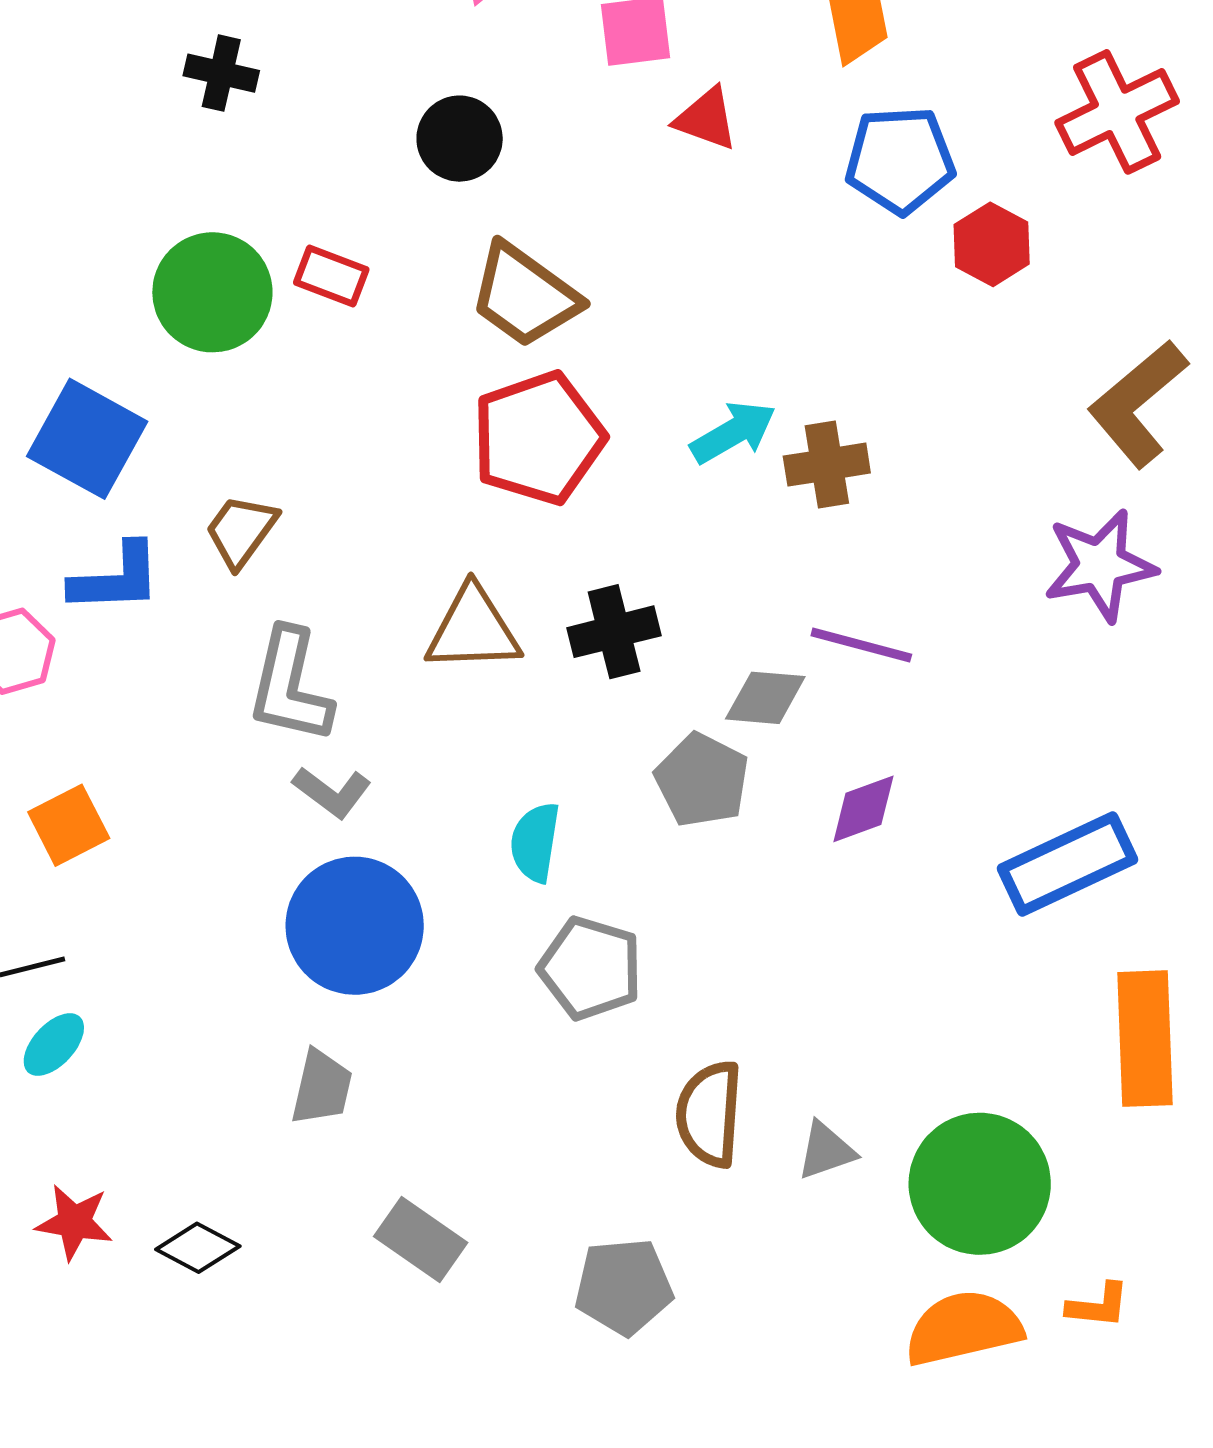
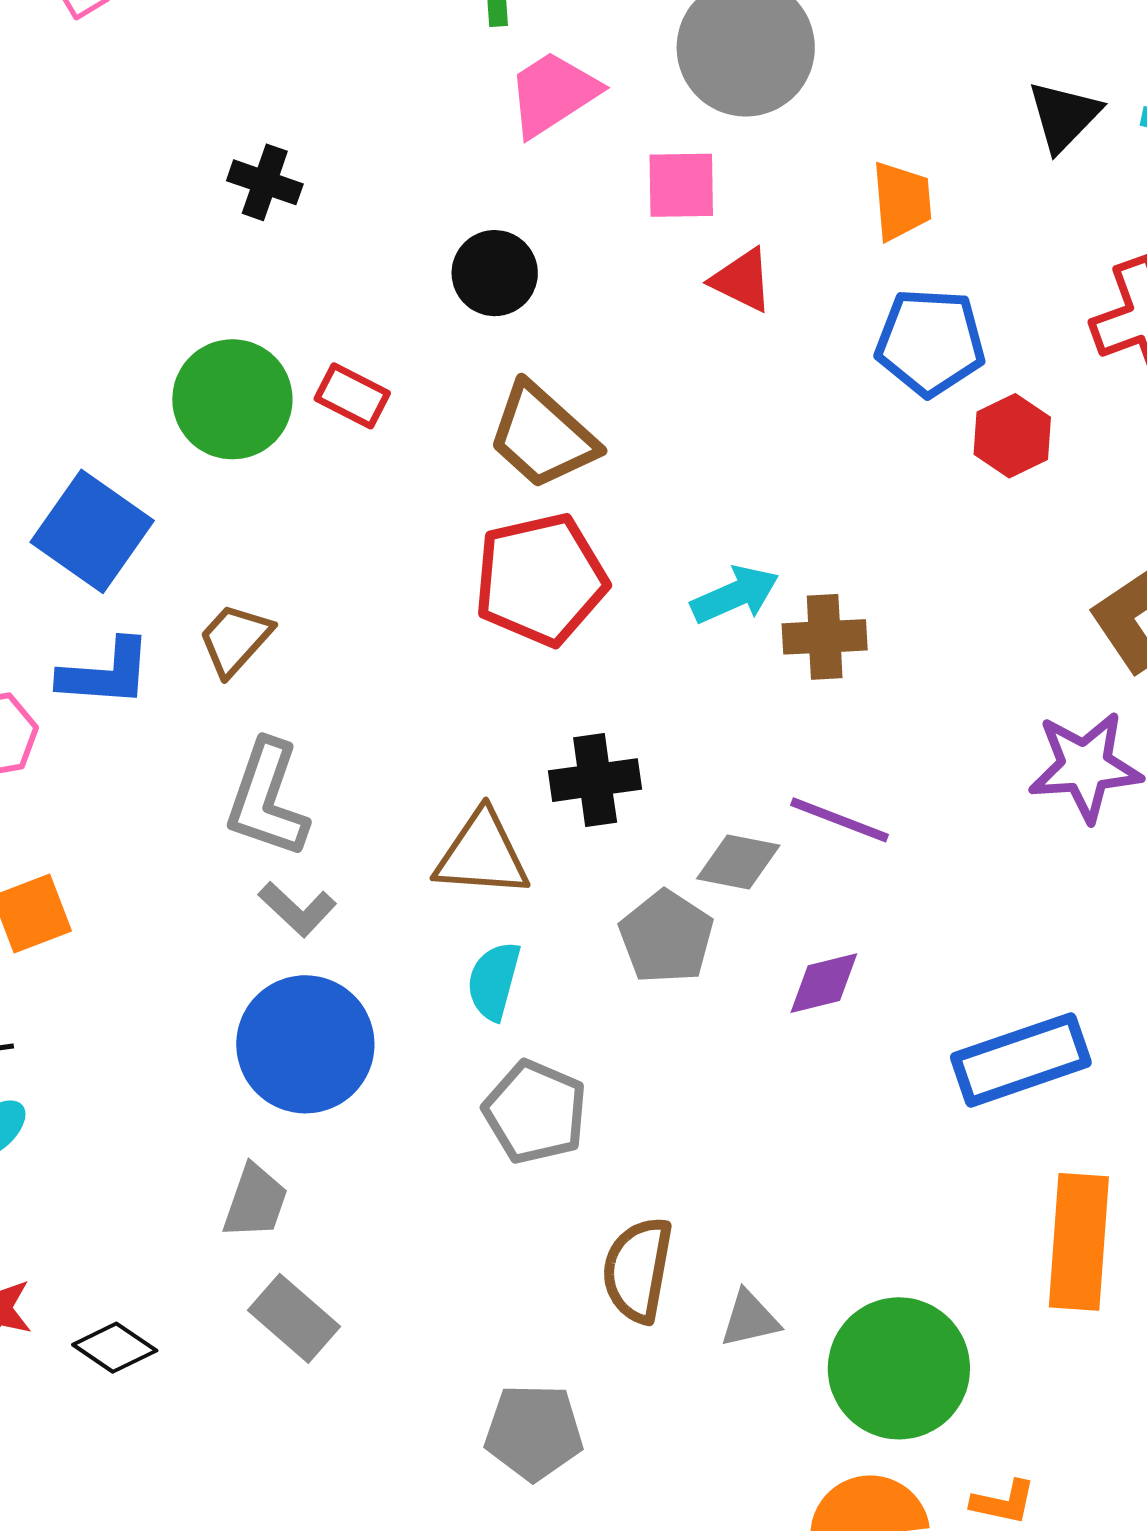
brown triangle: (473, 629) -> (482, 854), moved
gray rectangle: (421, 1240) -> (294, 1318), moved

